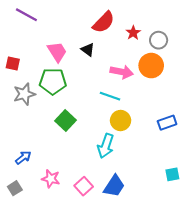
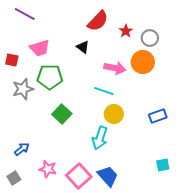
pink trapezoid: (57, 52) -> (40, 48), moved, turned 105
pink square: (84, 186) -> (79, 176), size x1.4
blue trapezoid: (114, 186) -> (108, 176), turned -75

